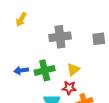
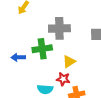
green cross: (45, 70) -> (42, 49), moved

